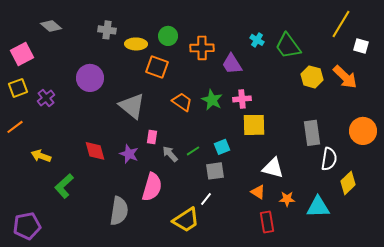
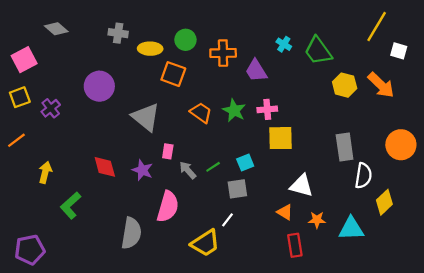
yellow arrow: (41, 156) -> (45, 172), turned 84

